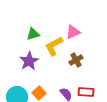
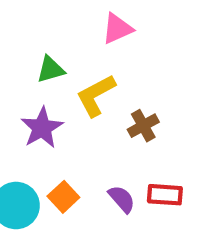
pink triangle: (73, 32) -> (117, 29), moved

